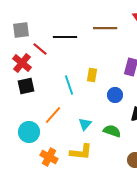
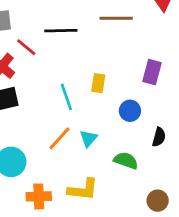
orange line: (53, 115) -> (59, 138), moved
cyan triangle: (85, 124) -> (89, 138), moved
orange cross: (49, 157) -> (39, 196), turned -30

